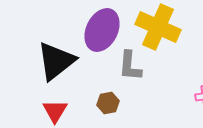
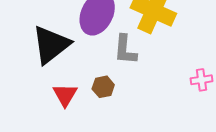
red triangle: (55, 111) -> (65, 95), moved

